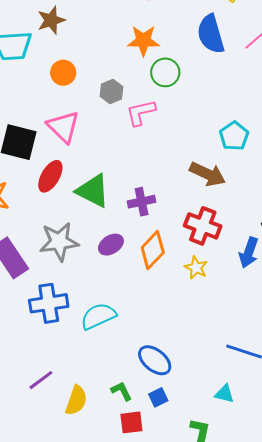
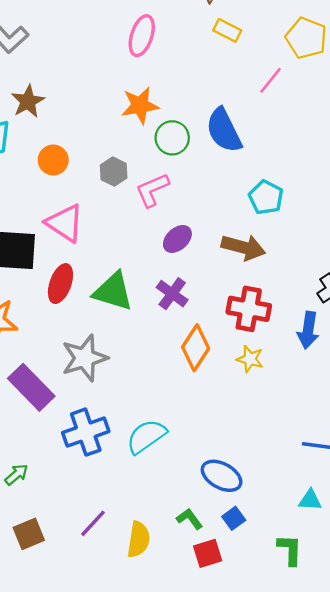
blue semicircle: (211, 34) -> (224, 130), moved
purple cross: (142, 202) -> (172, 294), turned -32
purple ellipse: (111, 245) -> (177, 239), moved

